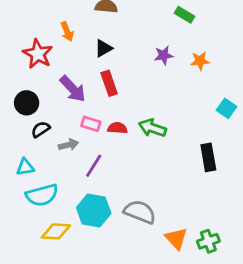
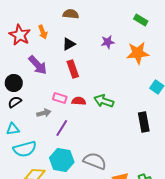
green rectangle: (185, 15) -> (141, 20), moved
red star: (38, 54) -> (20, 35), moved
purple star: (164, 55) -> (108, 42), moved
orange star: (200, 61) -> (138, 53), size x1.6
purple arrow: (73, 89) -> (38, 65), moved
black semicircle: (41, 129) -> (15, 102), moved

